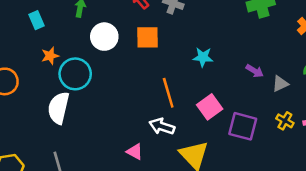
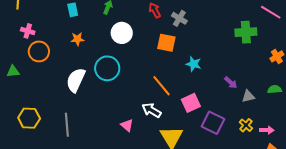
orange square: (147, 37) -> (166, 43), moved
cyan circle: (75, 74) -> (107, 68), moved
orange line: (168, 93) -> (162, 86), turned -35

